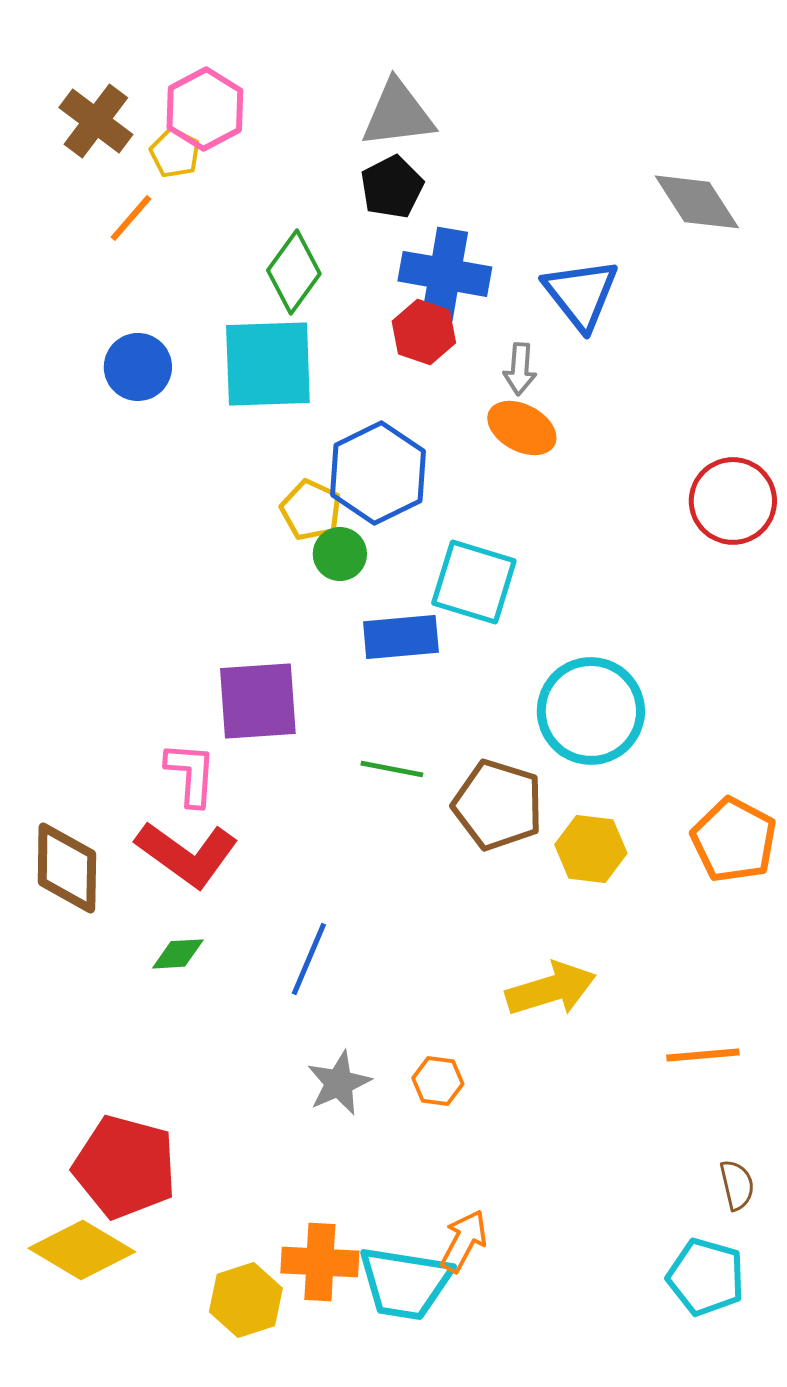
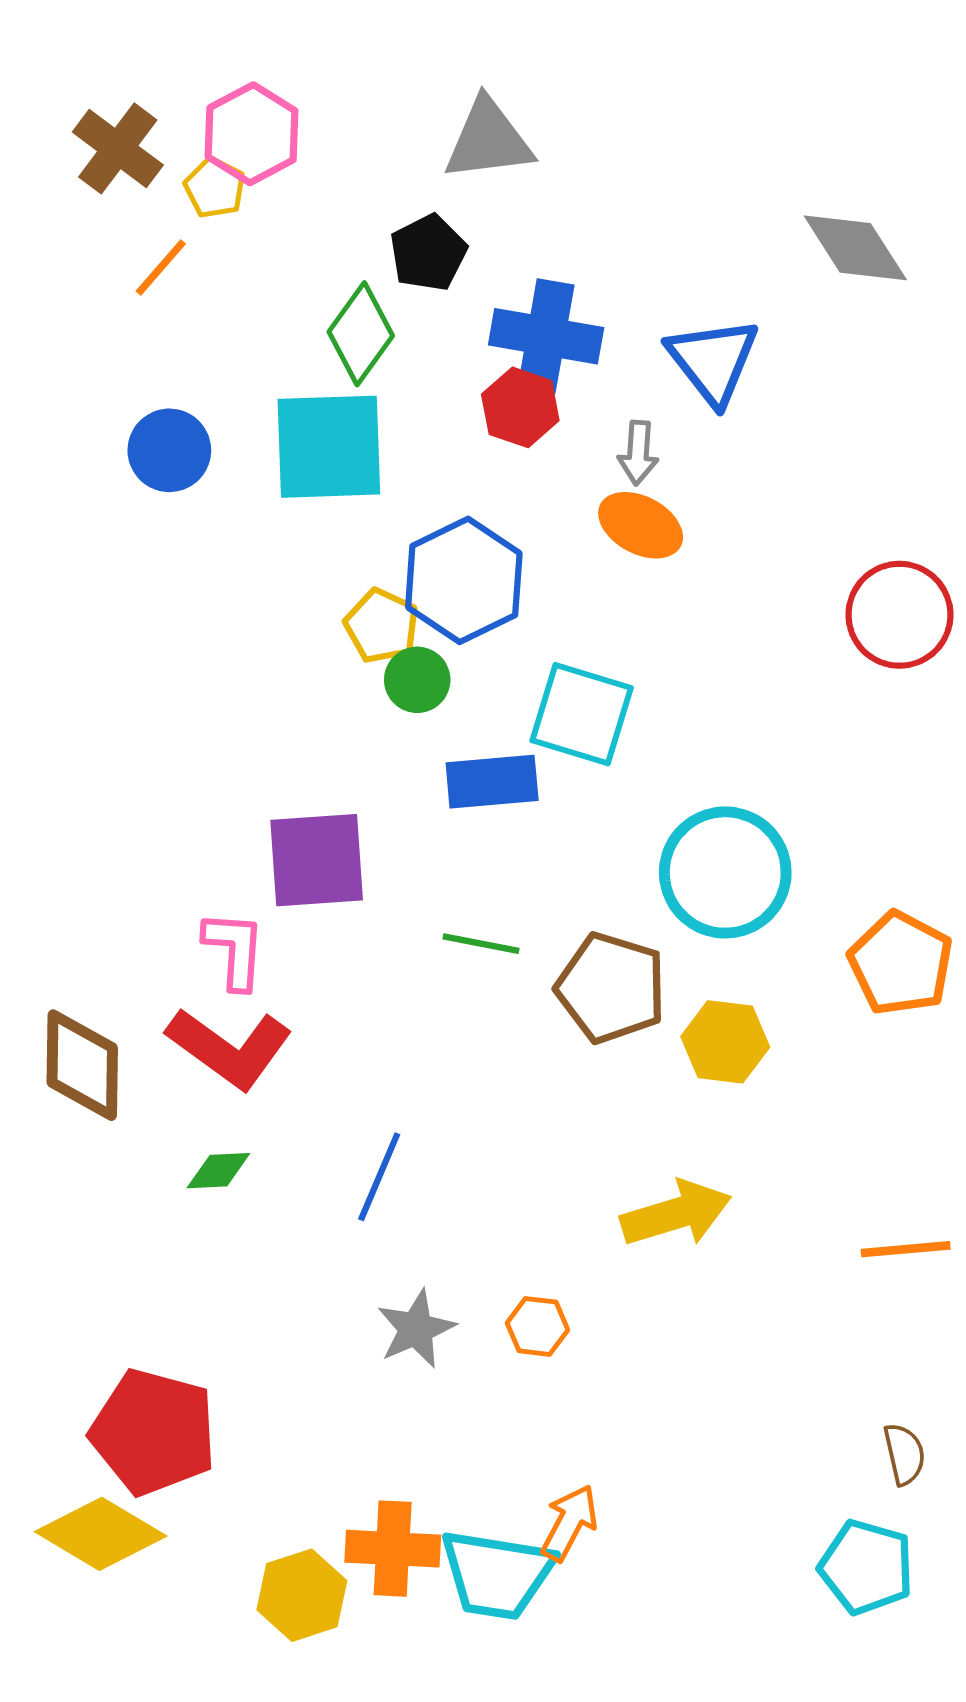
black pentagon: (392, 187) -> (428, 253), moved
orange pentagon: (734, 840) -> (901, 963), moved
orange line: (703, 1055) -> (906, 1249), moved

